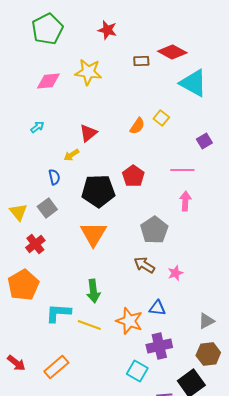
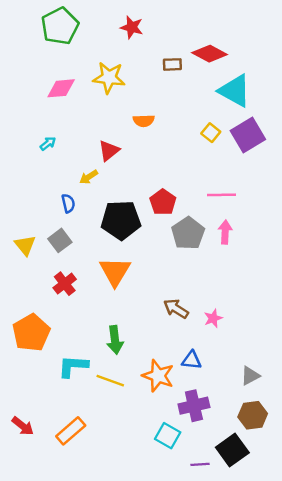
yellow square: (161, 118) -> (211, 133), moved
orange semicircle: (137, 126) -> (144, 121), moved, turned 54
purple square: (204, 141) -> (248, 135), moved, size x1.8
gray pentagon: (154, 230) -> (188, 233), moved
red cross: (35, 244) -> (65, 284), moved

